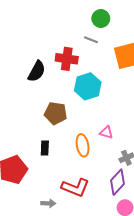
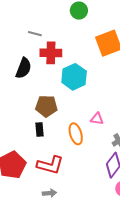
gray line: (91, 40) -> (35, 34), moved
black rectangle: (45, 148) -> (39, 130), moved
red L-shape: (75, 188) -> (50, 165), moved

